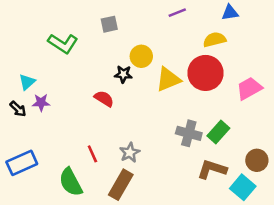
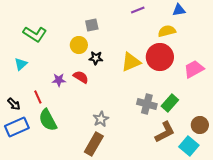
gray square: (109, 24) -> (92, 25), moved
green L-shape: (63, 43) -> (35, 34), moved
yellow circle: (141, 56) -> (79, 45), moved
purple star: (41, 102) -> (59, 80), moved
black arrow: (18, 109) -> (14, 104), moved
red line: (92, 154) -> (38, 97), moved
brown L-shape: (212, 169) -> (165, 132), turned 135
green semicircle: (71, 182) -> (48, 120), moved

